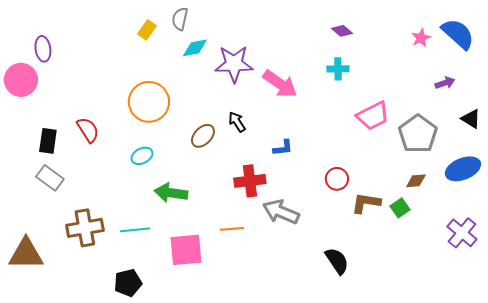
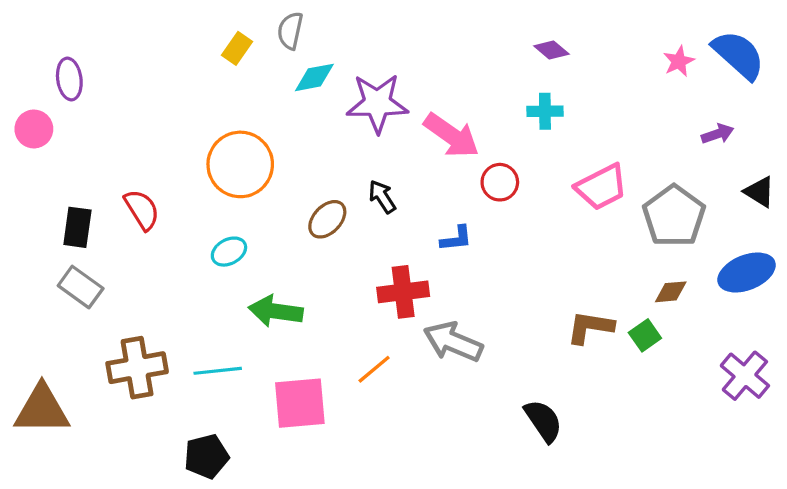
pink circle: (21, 80) -> (34, 129), size x0.7
red circle: (337, 179) -> (500, 182), moved
orange line: (232, 229) -> (374, 369), turned -35

